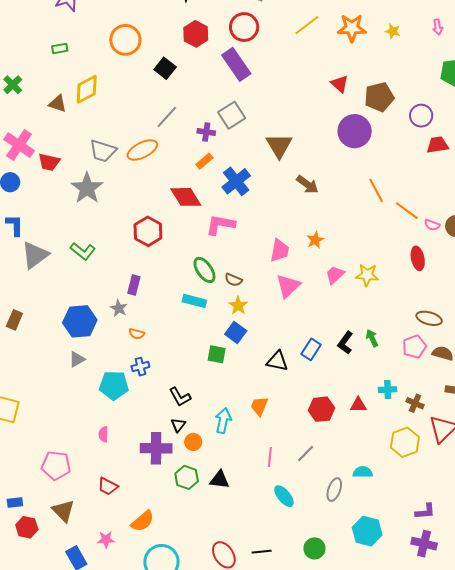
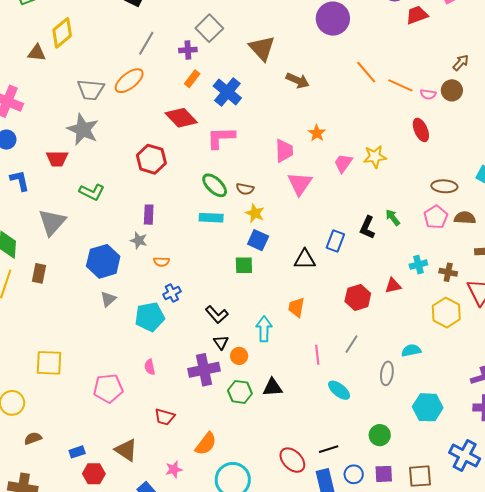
red trapezoid: (49, 162) -> (57, 159), moved
gray triangle: (35, 255) -> (52, 222), moved
pink pentagon: (56, 465) -> (108, 388), moved

